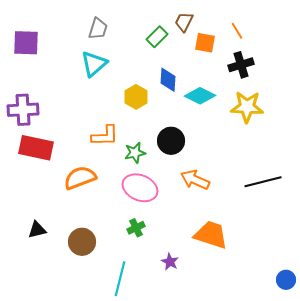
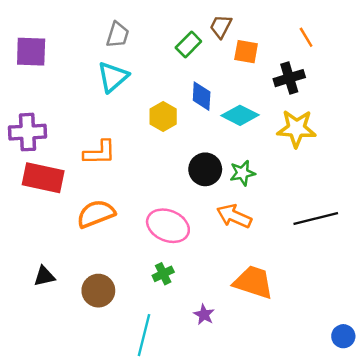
orange line: (237, 31) -> (306, 37), moved
orange L-shape: (105, 136) -> (100, 153), moved
green star: (135, 153) -> (242, 173), moved

